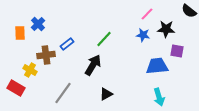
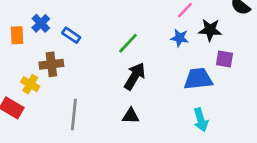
blue rectangle: (67, 44) -> (71, 35), moved, turned 72
black arrow: (93, 65) -> (135, 76), moved
gray line: (63, 93) -> (74, 115), turned -30
black triangle: (106, 94) -> (131, 116), turned 32

